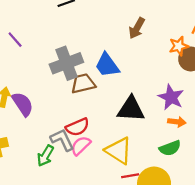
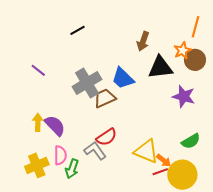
black triangle: (131, 109) -> (160, 68), moved
orange arrow: (177, 122) -> (164, 160), moved, turned 42
pink semicircle: (81, 146) -> (60, 155), moved, turned 144
green arrow: (45, 156) -> (72, 169), moved

